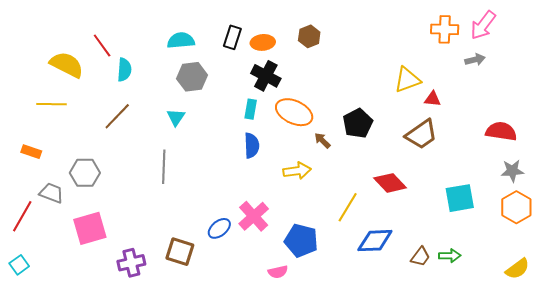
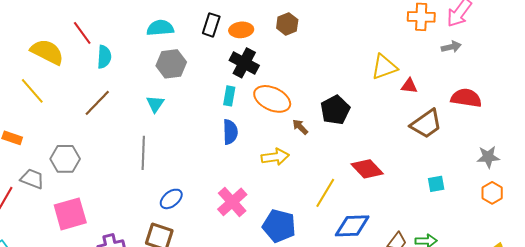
yellow line: (52, 104) -> (32, 91), turned 48
red semicircle: (501, 131) -> (466, 98), moved
brown trapezoid: (421, 134) -> (426, 124), moved
cyan square: (460, 198) -> (436, 184), size x0.6
orange hexagon: (516, 207) -> (492, 193), size x0.7
blue ellipse: (219, 228) -> (171, 199), moved

